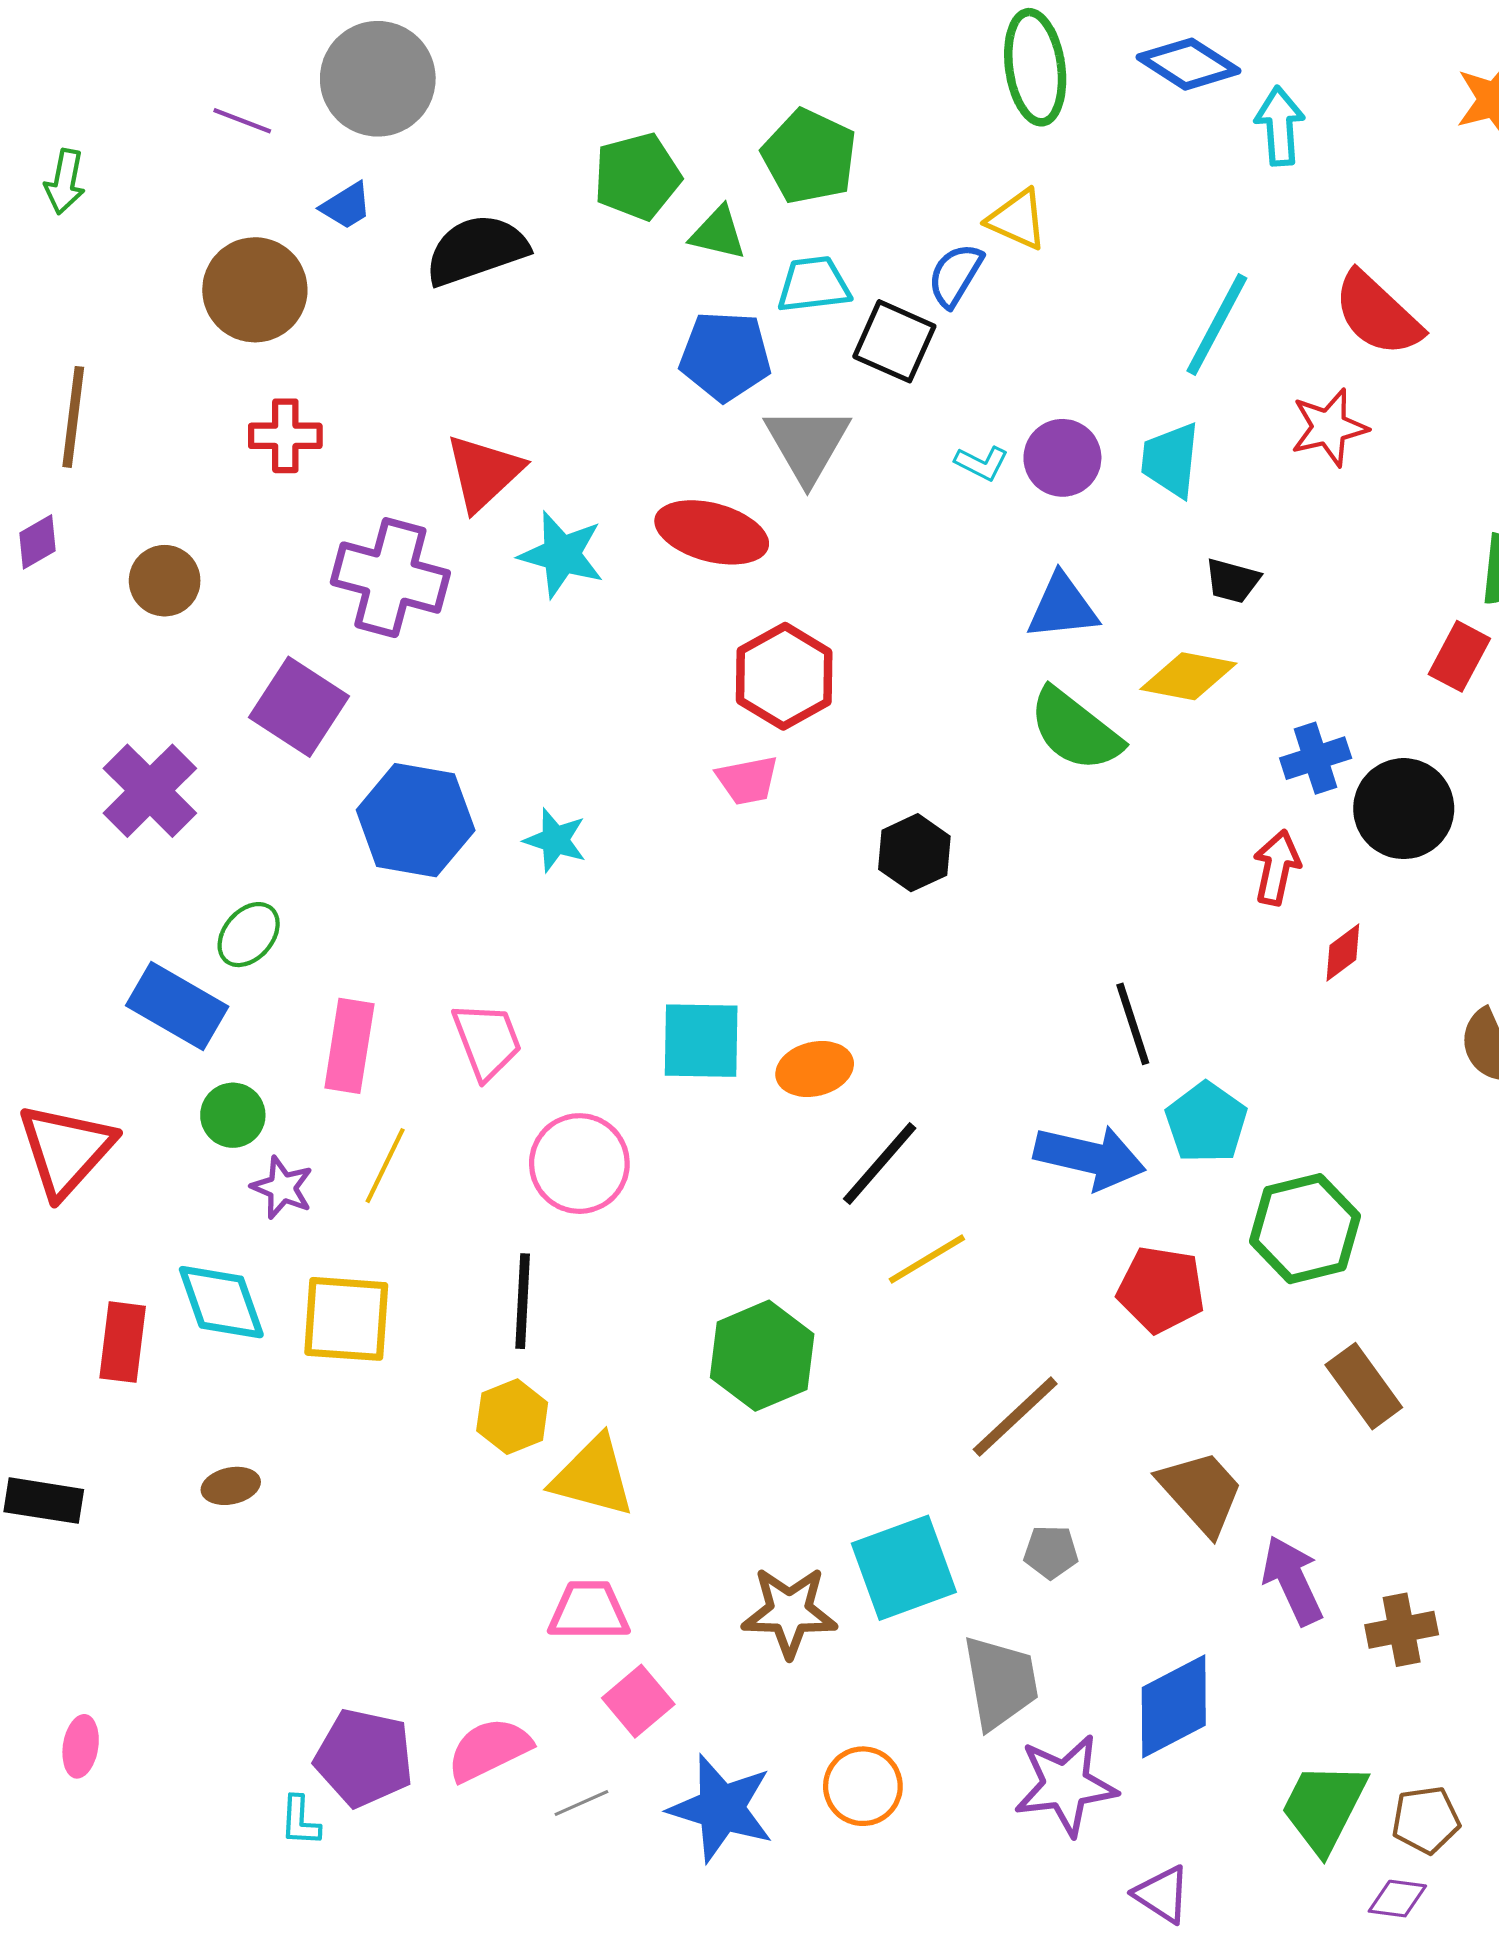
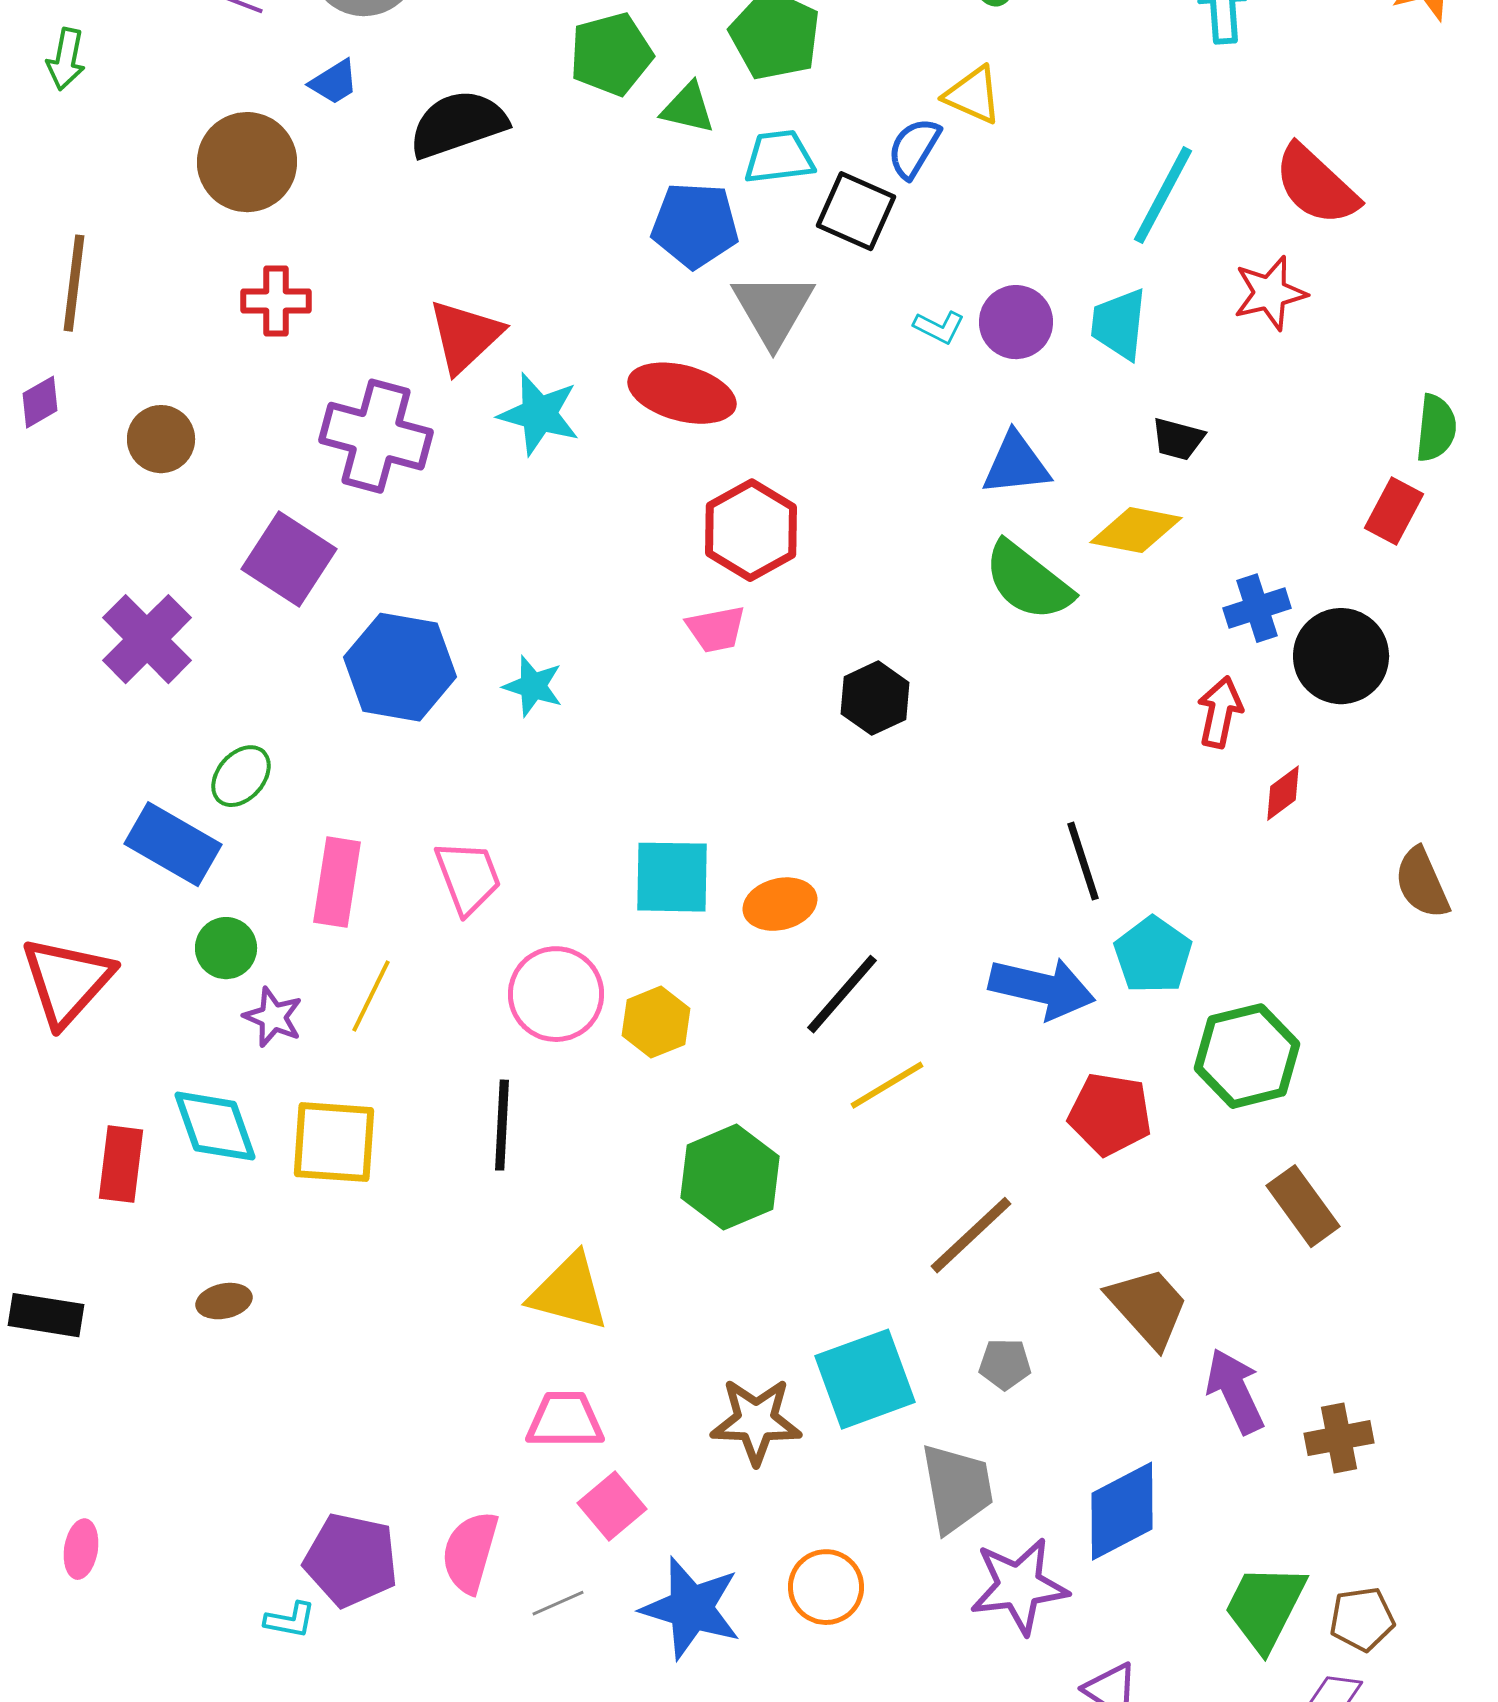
yellow hexagon: (512, 1417) -> (656, 1022), moved
pink semicircle: (489, 1749) -> (470, 1552), turned -48
cyan L-shape: (300, 1821) -> (290, 1620), turned -82

